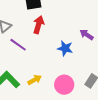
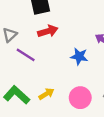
red arrow: (39, 25) -> (48, 31), turned 60

